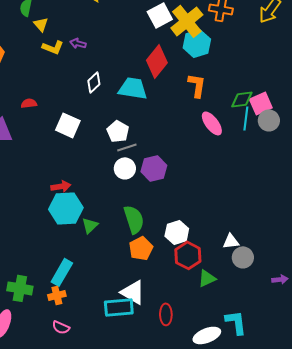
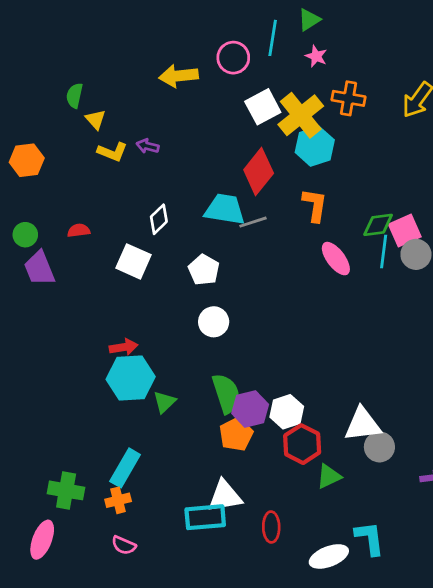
white diamond: (94, 82) -> (159, 219), moved
gray line: (127, 147) -> (253, 222), moved
purple hexagon: (154, 168) -> (250, 409), moved
white triangle: (231, 241) -> (363, 424), size x1.6
white triangle: (133, 292) -> (225, 496), turned -40

